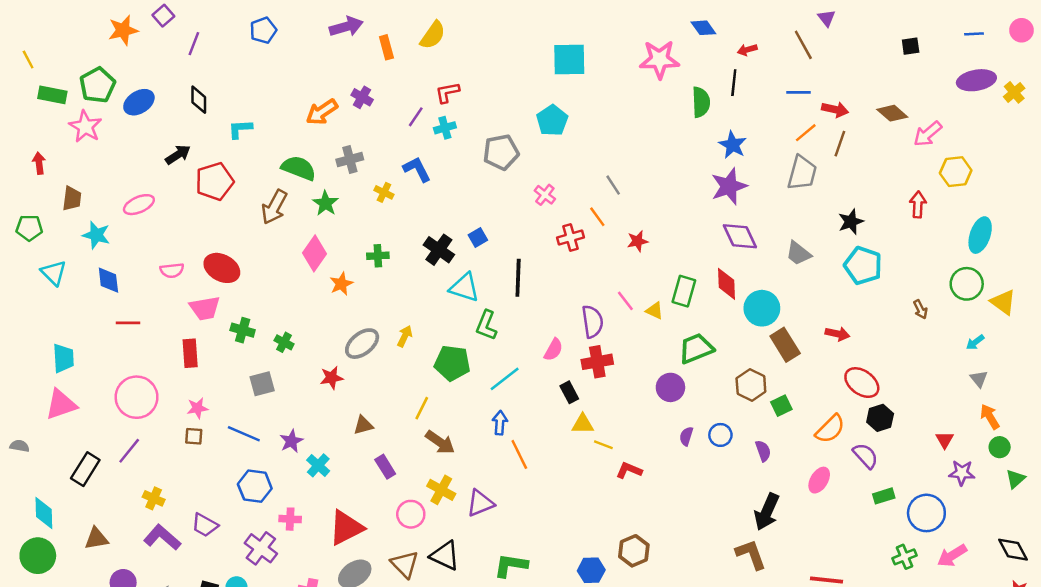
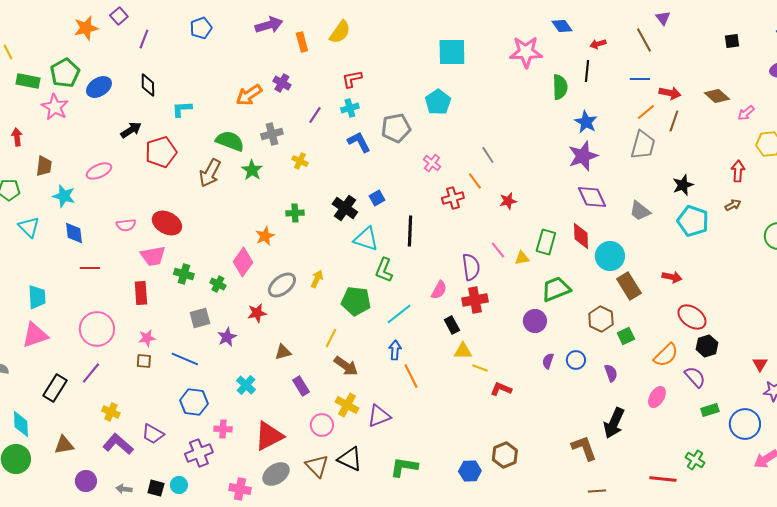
purple line: (416, 117) -> (315, 115), moved
pink arrow: (928, 134) -> (746, 113), size x0.7
blue L-shape: (417, 169) -> (359, 142), moved
pink diamond: (315, 253) -> (243, 262), moved
brown arrow: (920, 309) -> (733, 205), moved, turned -91
yellow triangle: (655, 311) -> (522, 258), turned -35
purple star: (291, 441) -> (227, 337), moved
purple cross: (261, 548) -> (199, 453), turned 32
brown L-shape: (751, 554) -> (584, 448), moved
green cross: (904, 557) -> (695, 460), moved, turned -36

